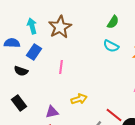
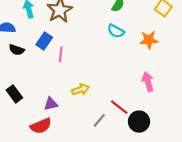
blue rectangle: (34, 52) -> (44, 41), moved
black semicircle: (21, 71) -> (17, 50), moved

